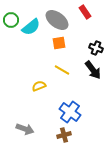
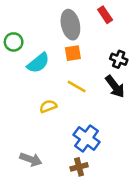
green circle: (11, 20) -> (14, 42), moved
gray ellipse: (57, 20) -> (70, 25), turned 40
cyan semicircle: (31, 27) -> (38, 63), moved

